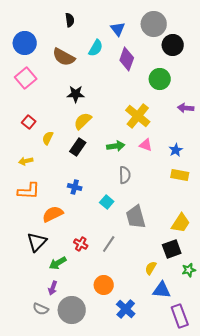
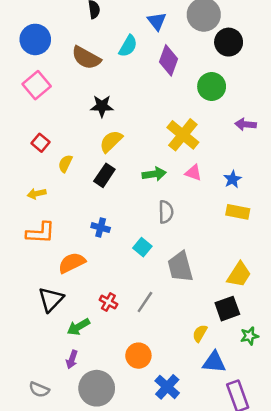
gray semicircle: (41, 309) -> (39, 390), moved

